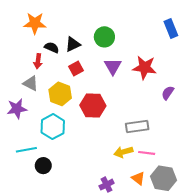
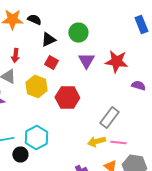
black semicircle: (52, 47) -> (34, 20), moved
red square: (76, 69) -> (51, 62), turned -32
purple semicircle: (168, 93) -> (138, 86), turned 72
cyan hexagon: (53, 127) -> (36, 138), moved
gray rectangle: (137, 127) -> (109, 118), turned -45

